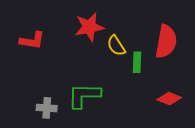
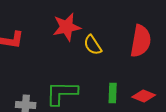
green rectangle: (137, 62) -> (113, 93), moved

